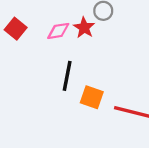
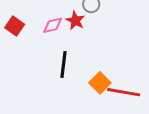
orange square: (92, 97) -> (100, 83), moved, turned 30

